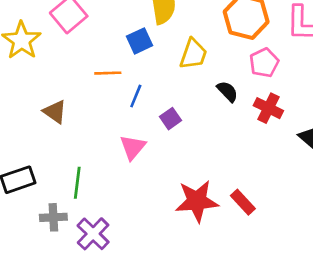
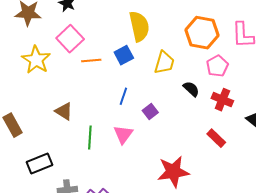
orange line: (108, 73) -> (91, 60), moved
green line: (77, 183) -> (90, 138), moved
red rectangle: (243, 202) -> (216, 138), moved

